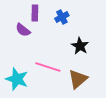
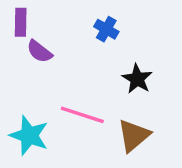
purple rectangle: (35, 13) -> (21, 22), moved
blue cross: (62, 17) -> (106, 29), turned -32

